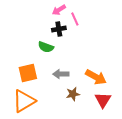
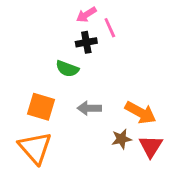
orange square: (28, 73) -> (41, 107), turned 30
brown star: (73, 94) -> (121, 139), moved
orange triangle: (24, 101) -> (35, 148), turned -40

